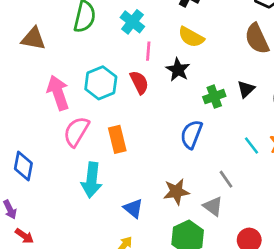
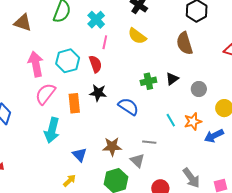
black star: (178, 70) -> (98, 93), moved, turned -30
blue semicircle: (191, 134) -> (128, 107), turned 95
gray line: (226, 179) -> (149, 142), turned -56

